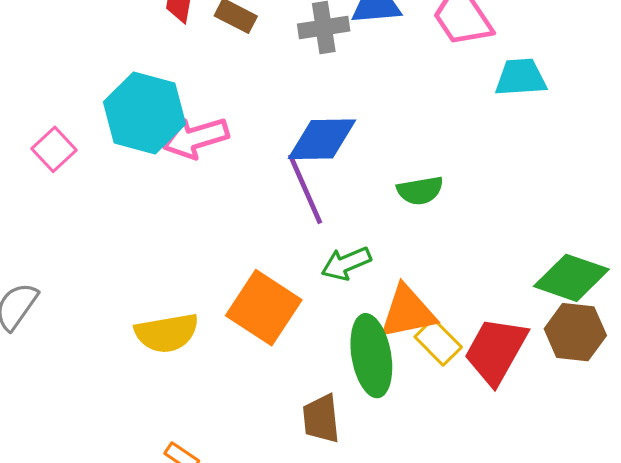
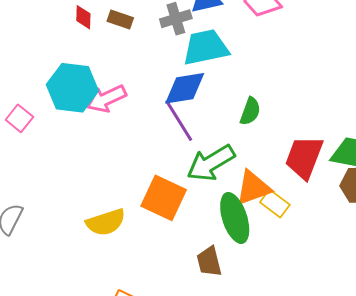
cyan trapezoid: (521, 77) -> (206, 47), moved, size x1.4
green semicircle: (420, 191) -> (250, 111), turned -52
green arrow: (346, 263) -> (211, 163), size x1.6
red trapezoid: (496, 351) -> (304, 157), moved

